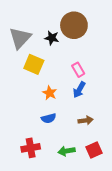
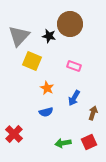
pink rectangle: (78, 70) -> (74, 66), turned -40
blue arrow: (79, 90) -> (74, 98), moved
brown arrow: (86, 120) -> (93, 113), moved, turned -64
red cross: (31, 148) -> (14, 134), moved, turned -36

